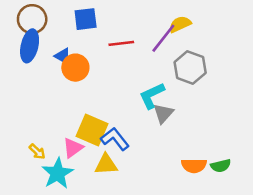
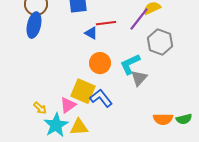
blue triangle: (63, 56) -> (91, 33), moved
orange circle: (75, 68) -> (100, 63), moved
yellow triangle: (106, 164) -> (79, 127), moved

